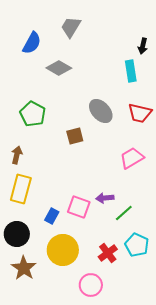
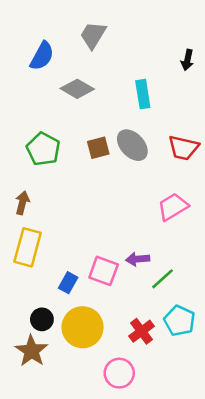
cyan rectangle: (131, 71) -> (143, 94), moved
brown square: (75, 136) -> (98, 148), moved
black circle: (17, 234) -> (42, 319), moved, size x0.7

